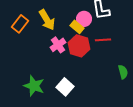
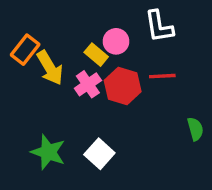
pink circle: (84, 19) -> (116, 41), moved
yellow arrow: (47, 20) -> (50, 68), moved
yellow rectangle: (77, 27) -> (96, 55), moved

